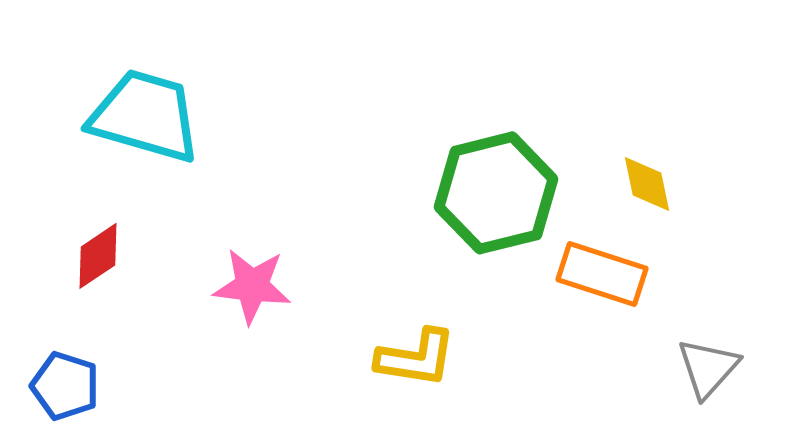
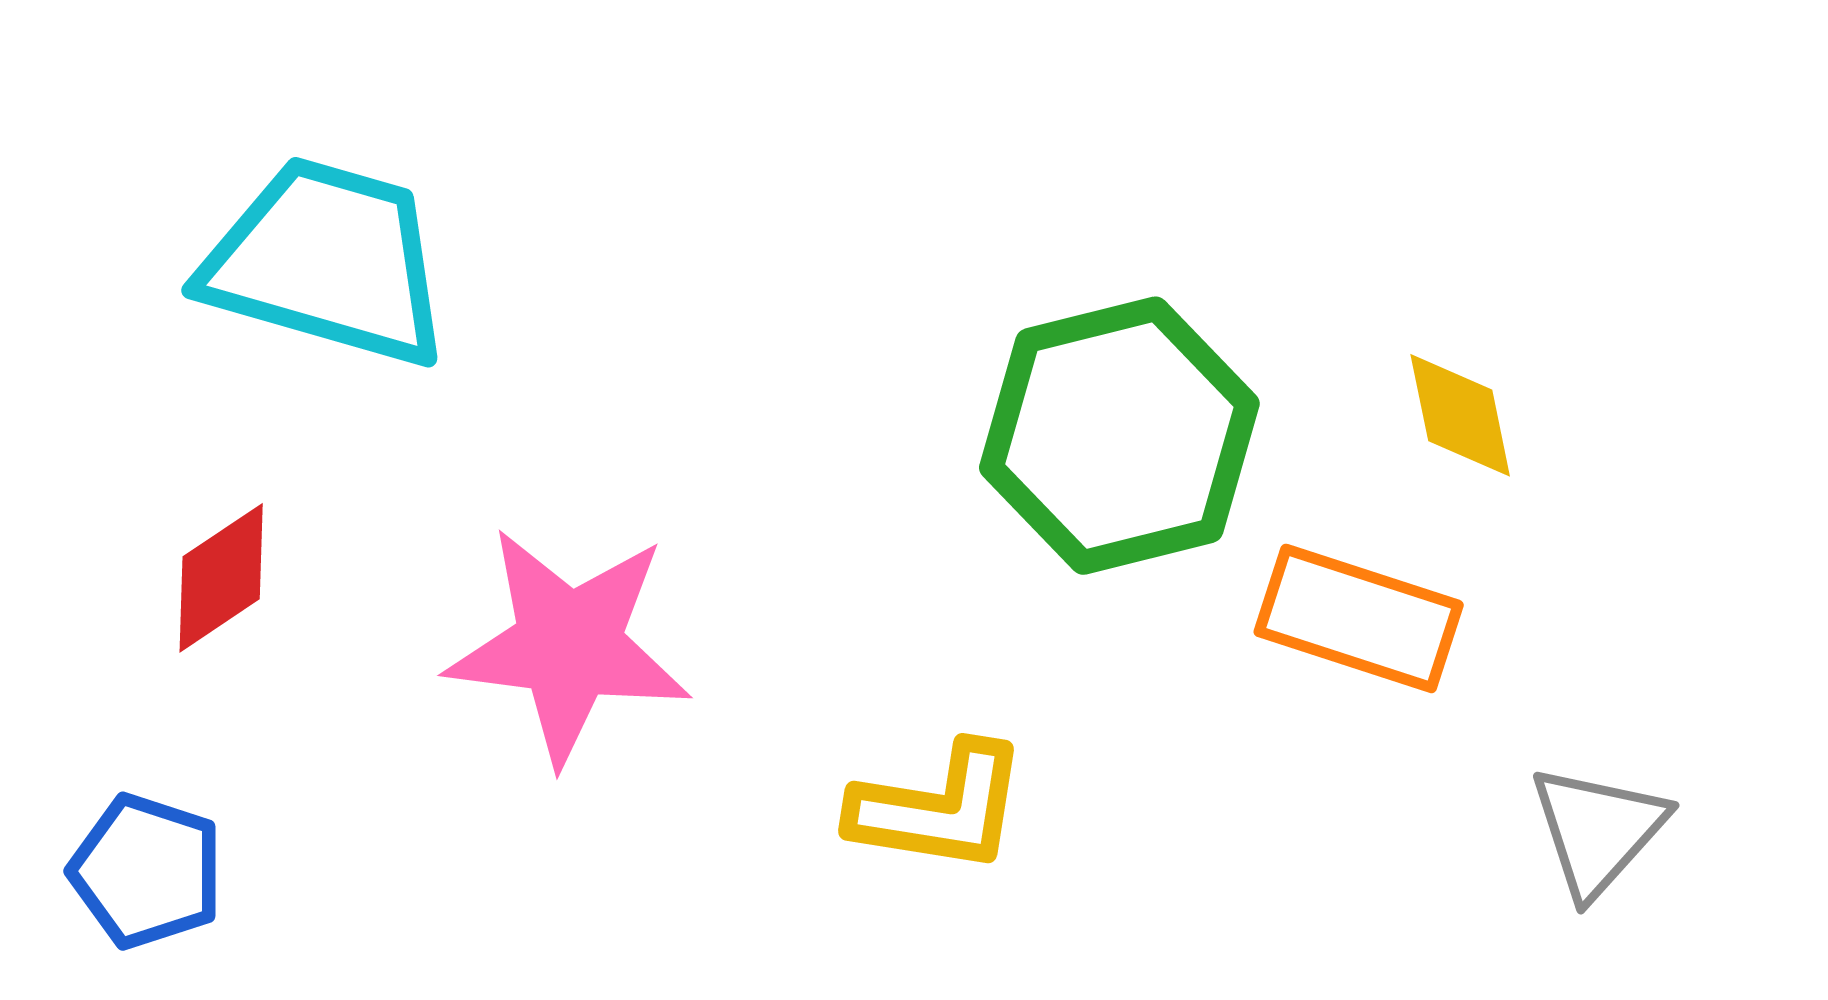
pink star: (252, 286) -> (569, 646), size x1.4

